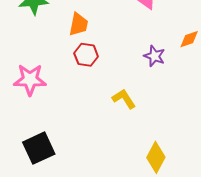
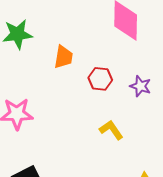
red hexagon: (86, 55) -> (100, 79), moved

